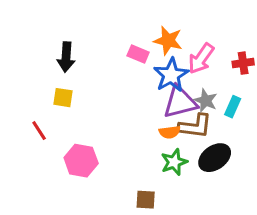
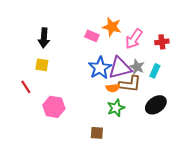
blue star: (171, 75) -> (100, 68), moved
black ellipse: (215, 158) -> (156, 105), moved

